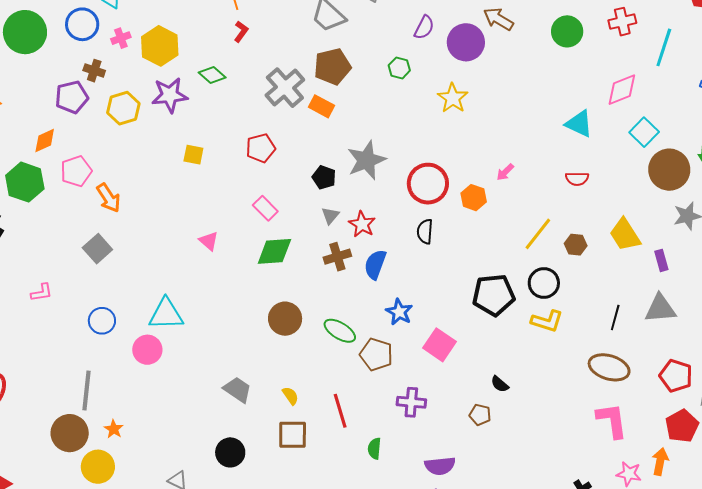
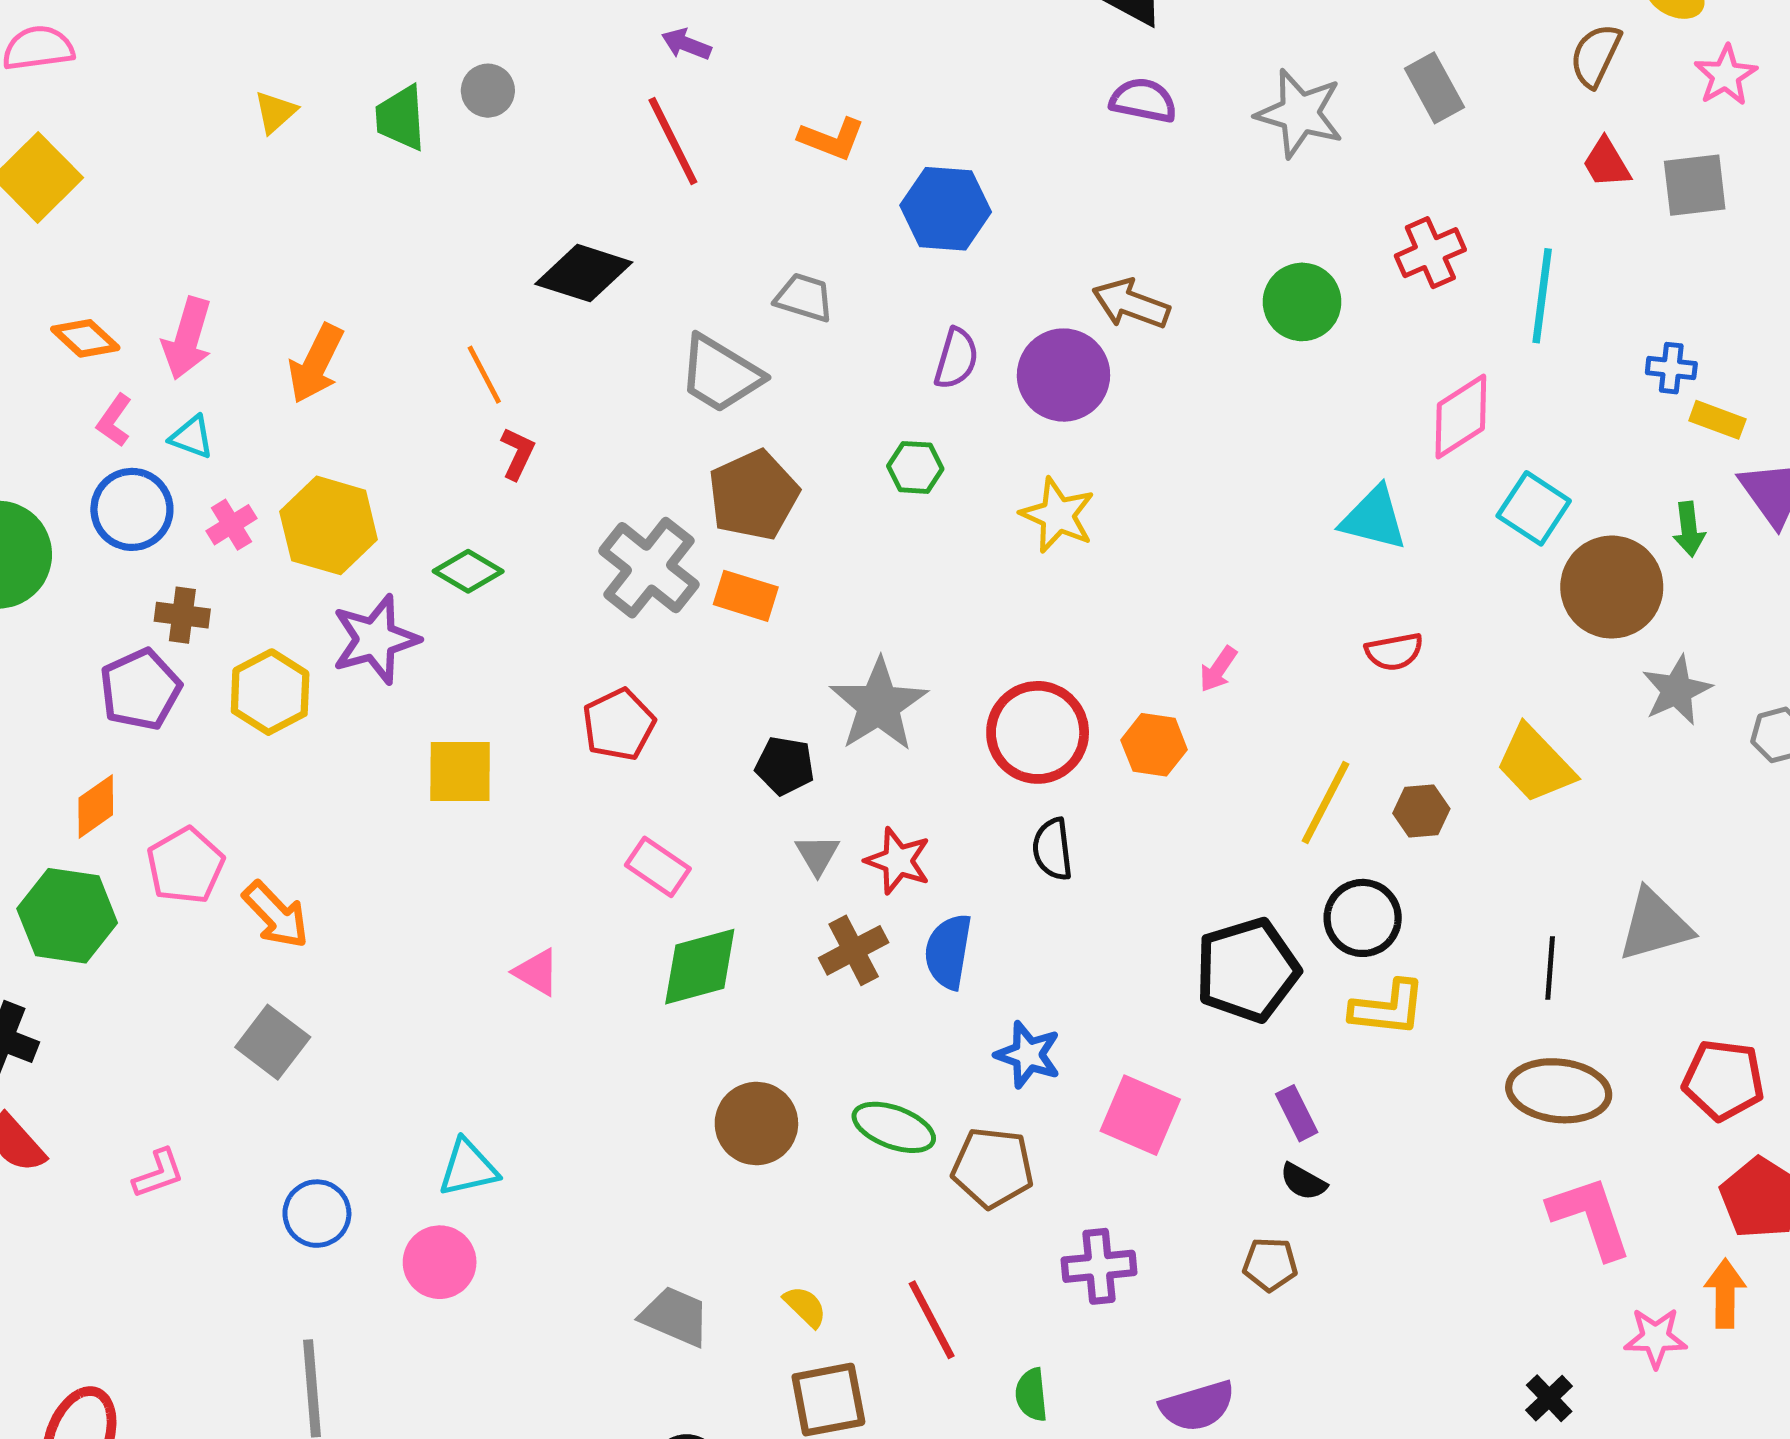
yellow square: (193, 155) -> (460, 771), size x1.4
purple rectangle: (661, 260) -> (1297, 1113), moved
cyan triangle: (166, 314) -> (468, 1168), size x0.7

